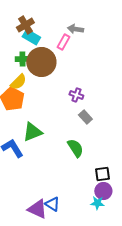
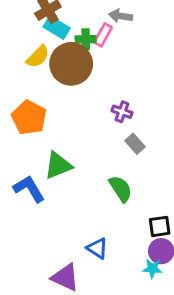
green cross: (22, 59) -> (86, 39), moved
yellow semicircle: (18, 82) -> (38, 57), moved
blue triangle: (52, 204) -> (97, 248), moved

